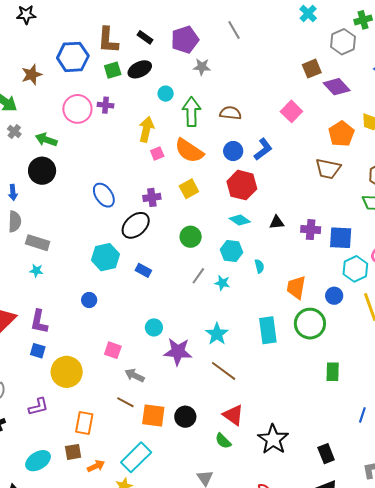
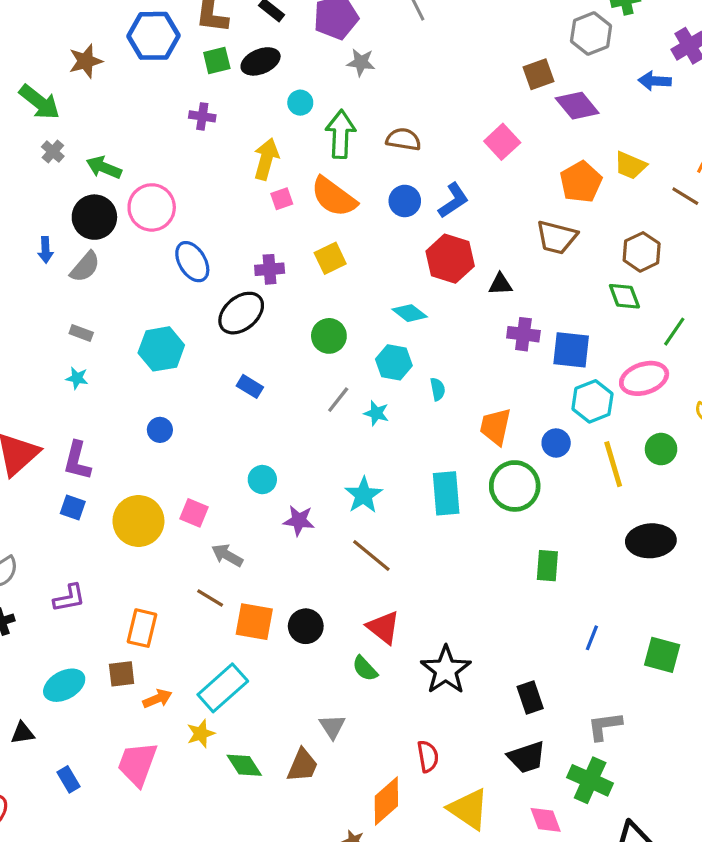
pink circle: (77, 109) -> (152, 207), moved
red hexagon: (242, 185) -> (450, 259), moved
gray semicircle: (15, 221) -> (85, 267), moved, turned 35
black triangle: (277, 222) -> (500, 284), moved
gray rectangle: (38, 243) -> (81, 333), size x0.6
cyan hexagon: (105, 257) -> (161, 349), moved
purple star: (178, 352) -> (299, 521), size x0.7
yellow circle: (67, 372) -> (138, 521), moved

